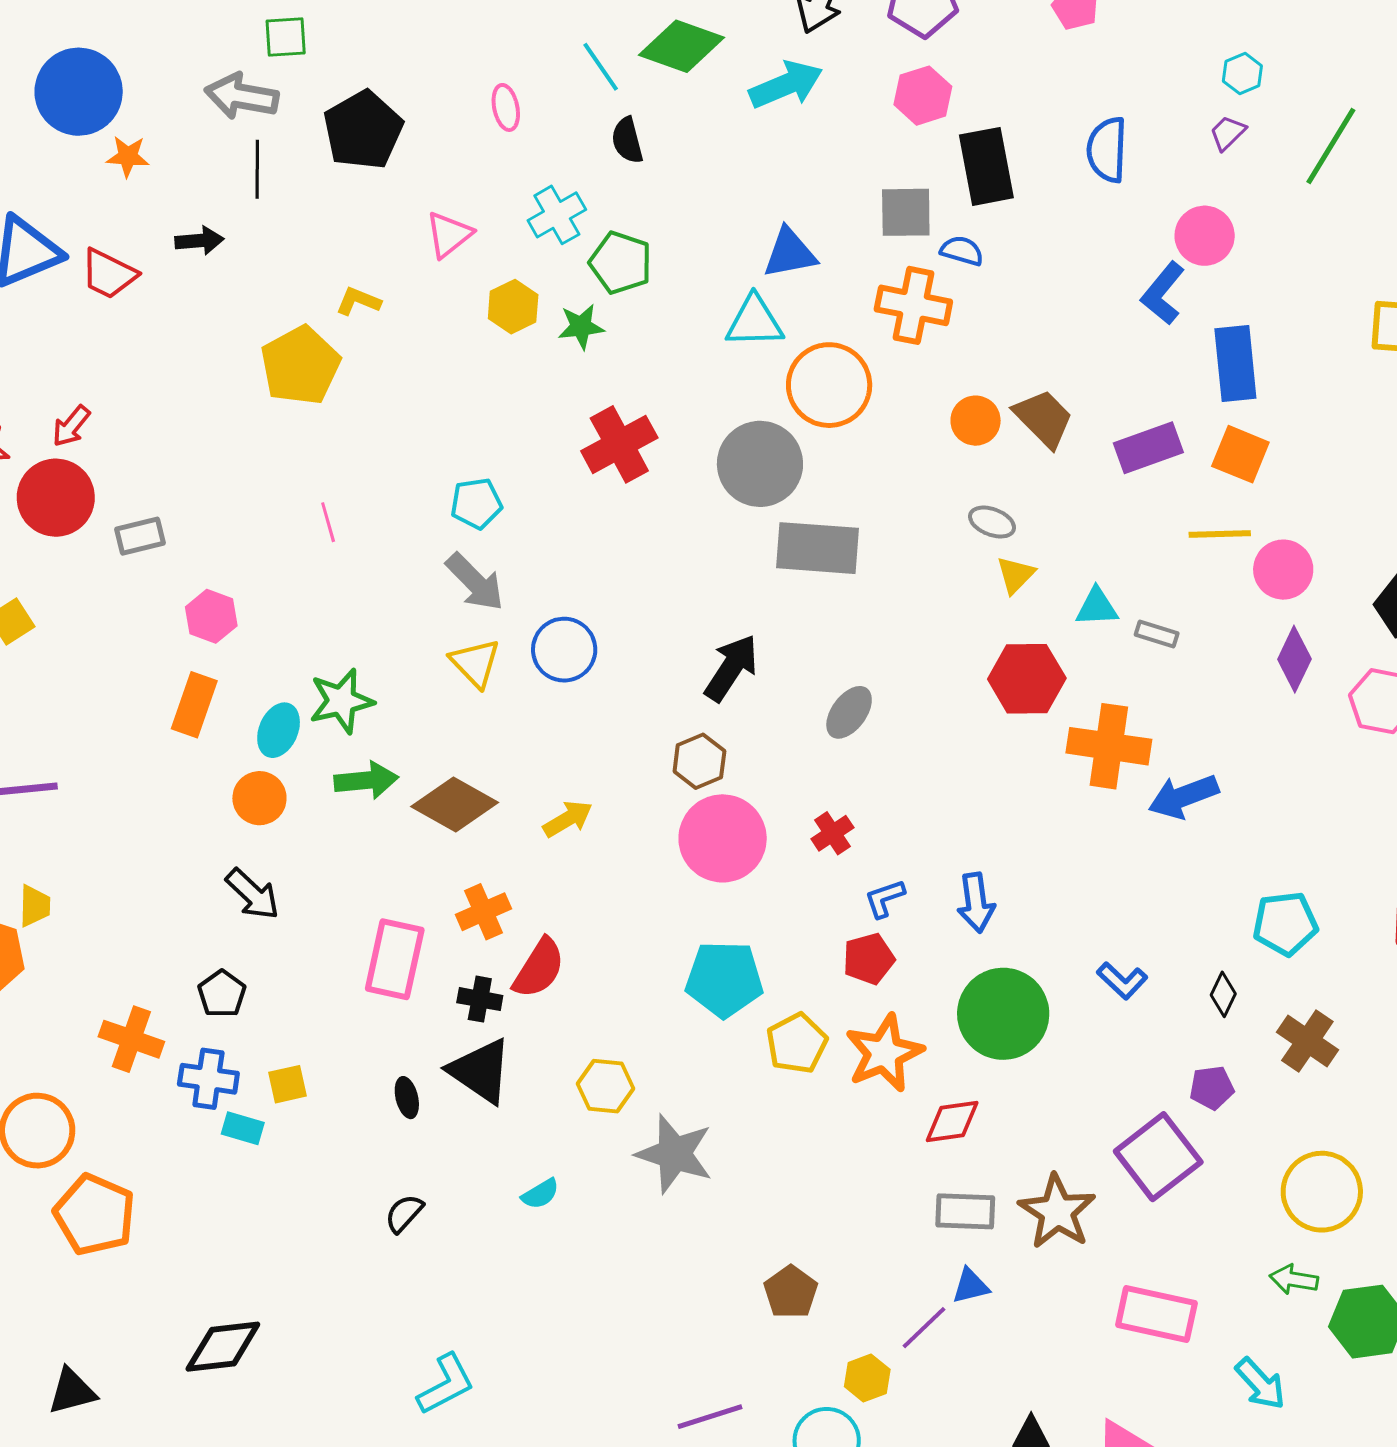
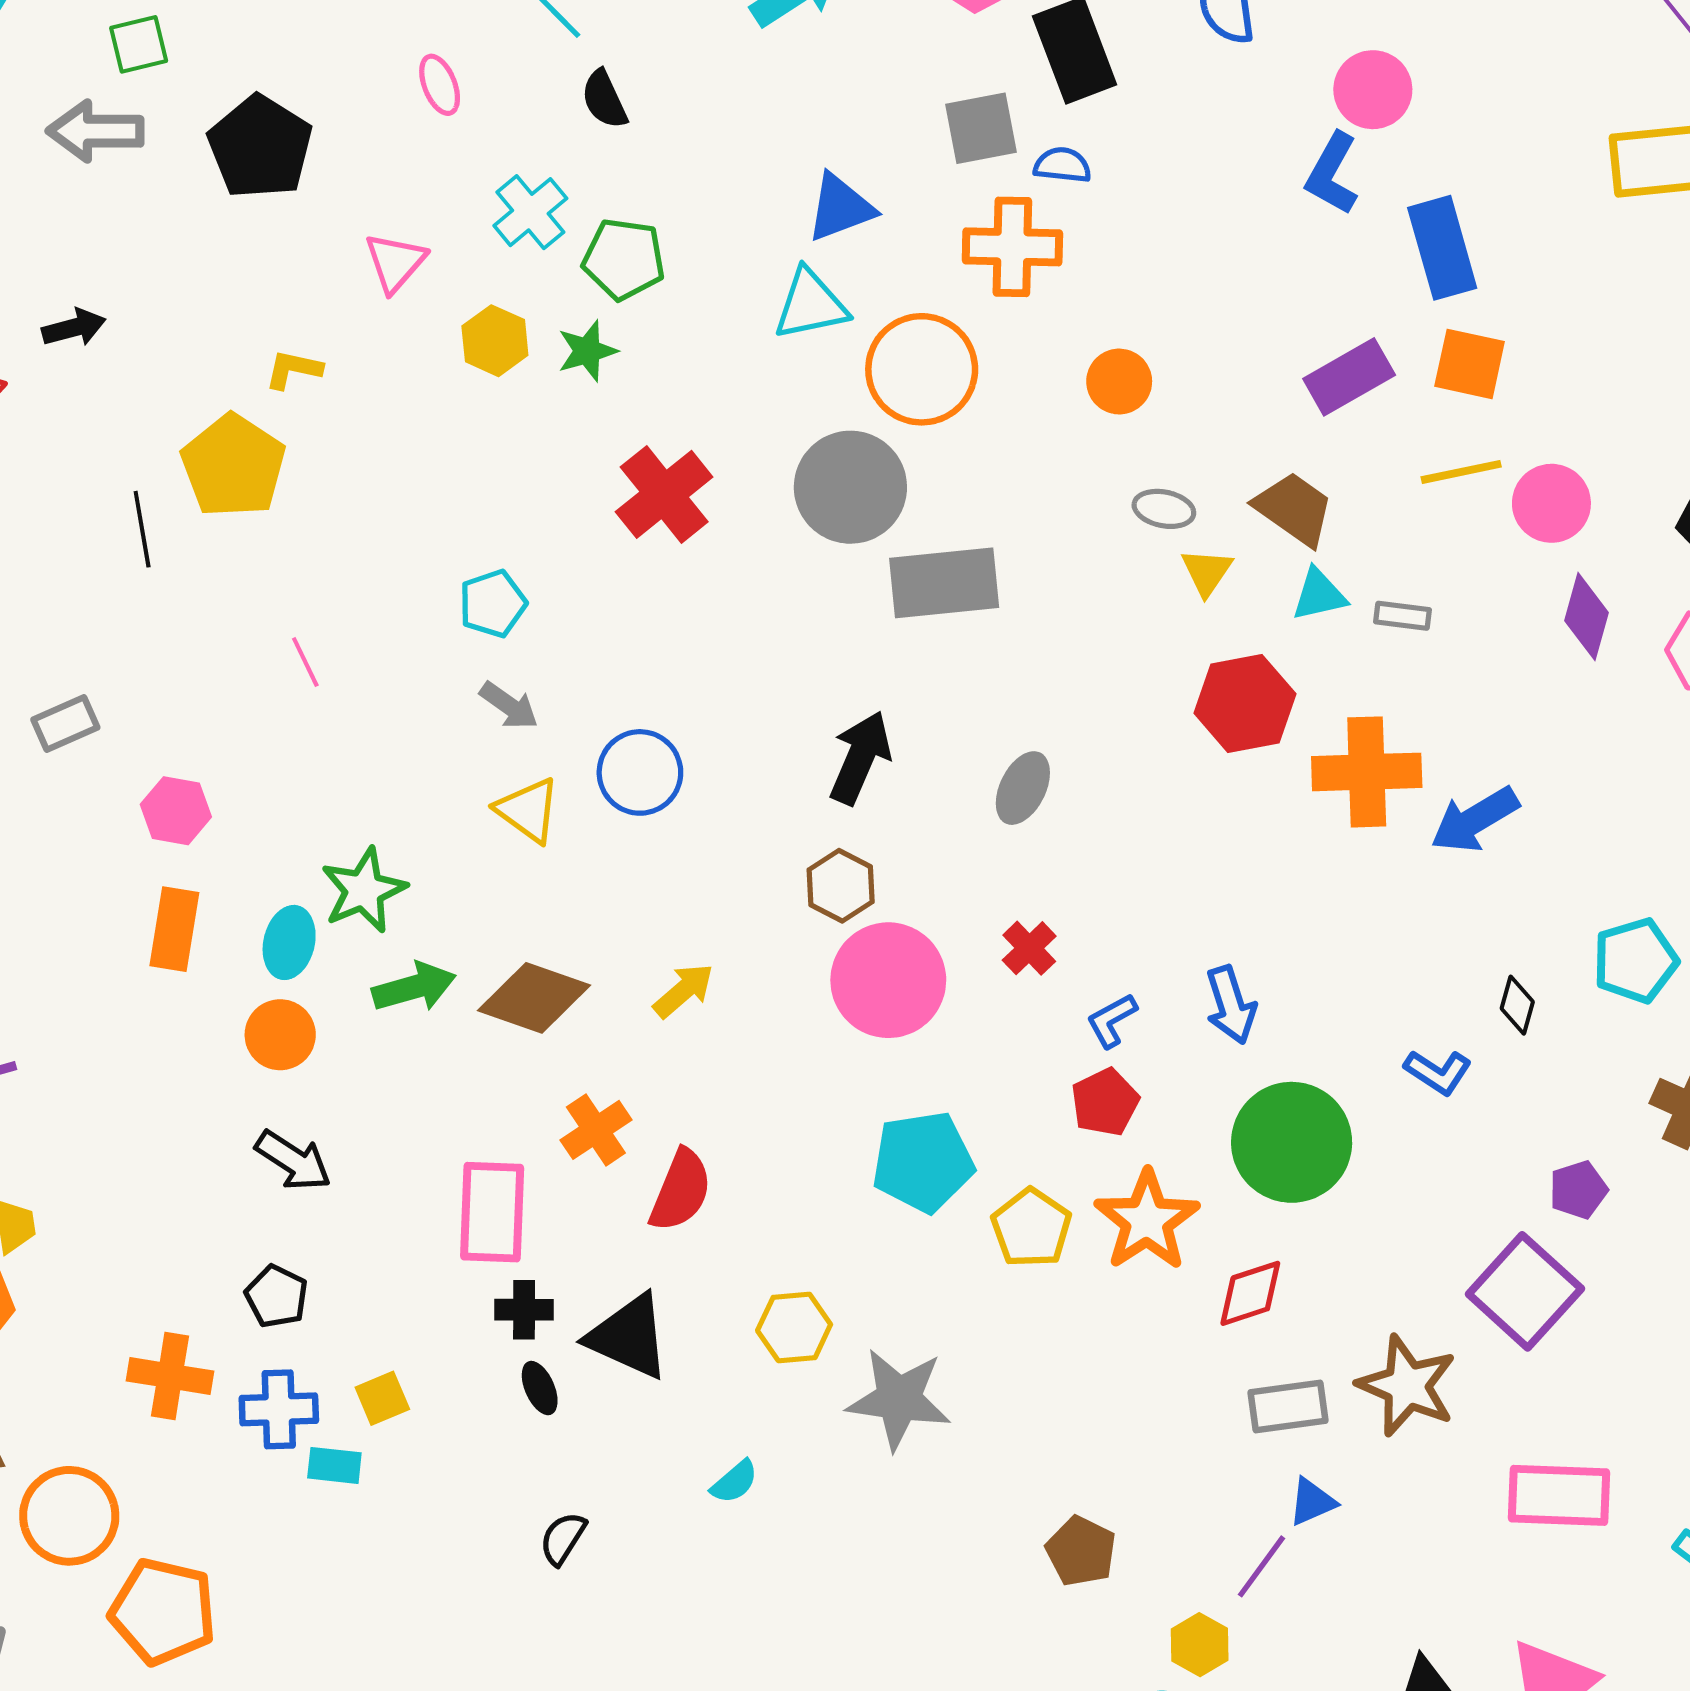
black line: (257, 169) -> (142, 529), moved
brown trapezoid: (1044, 418) -> (1294, 509), moved
gray arrow: (475, 582) -> (509, 706), size x0.7
black diamond: (1223, 994) -> (1517, 1005), moved
black cross: (480, 999) -> (524, 1310), moved

